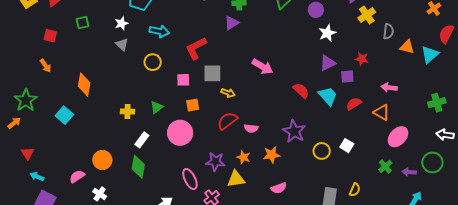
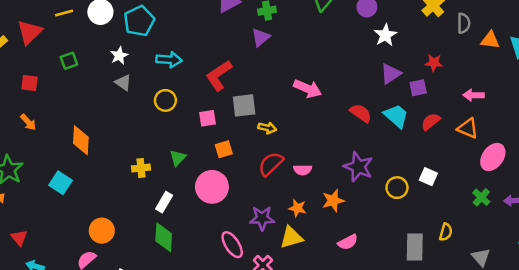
orange circle: (102, 160) -> (102, 231), moved

